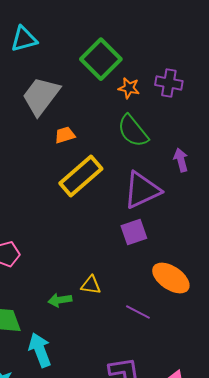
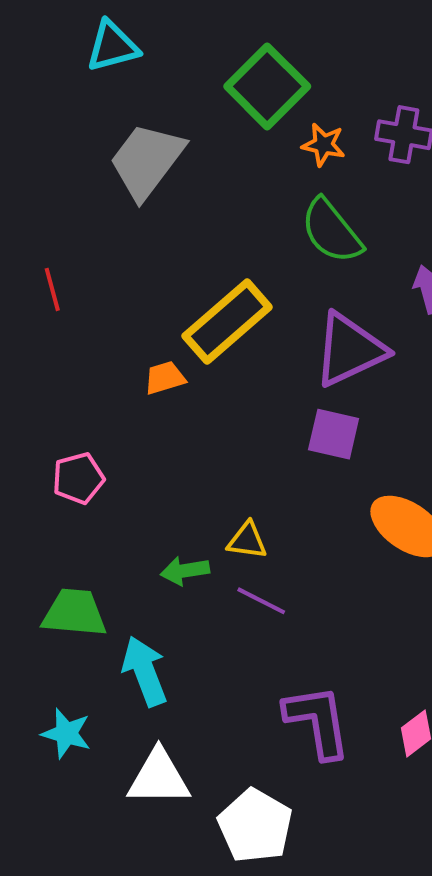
orange trapezoid: (65, 135) -> (165, 378), moved
purple square: (134, 232) -> (334, 434), turned 32
purple line: (138, 312) -> (261, 601), moved

